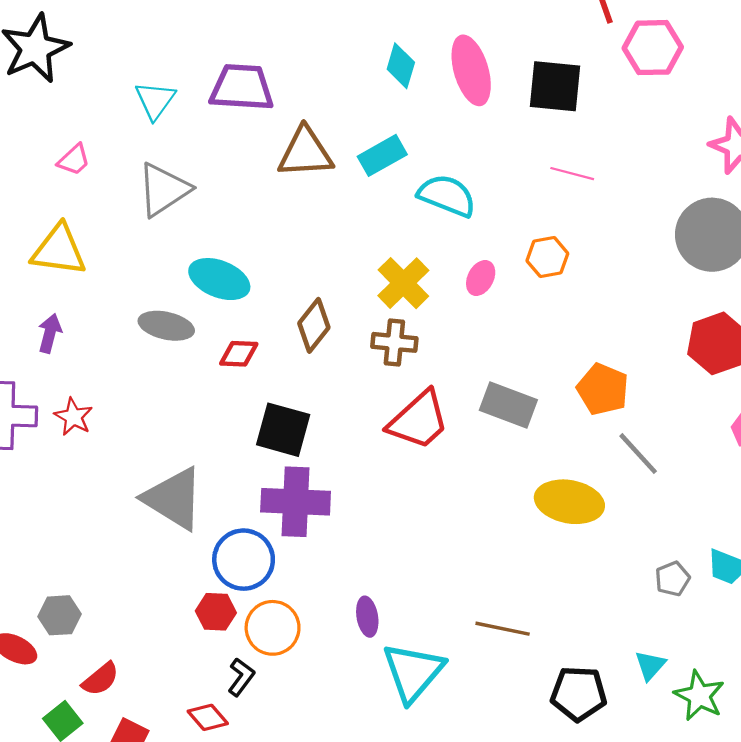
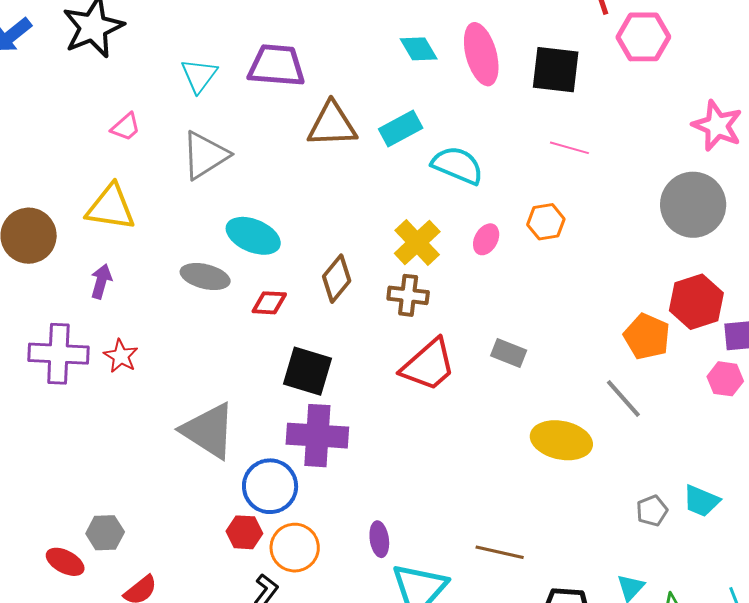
cyan diamond: (401, 66) -> (419, 49), turned -48
orange pentagon: (603, 389) -> (647, 337), moved
gray rectangle: (508, 405) -> (509, 353), size x0.7

